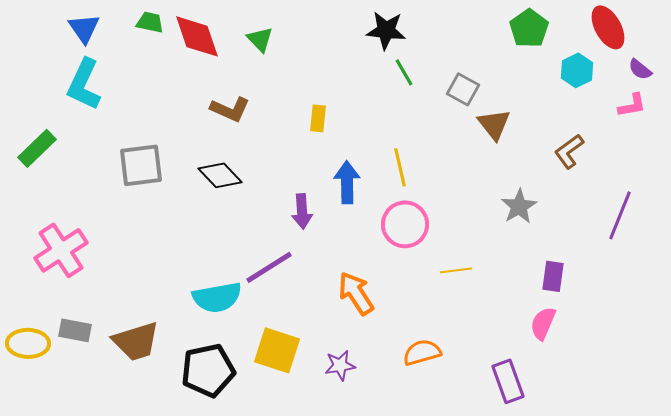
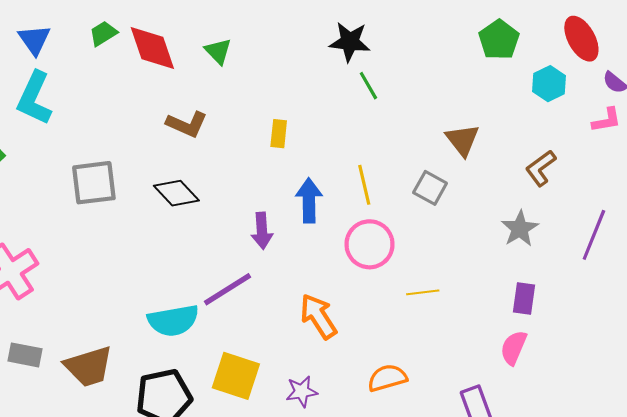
green trapezoid: (150, 22) -> (103, 33), turned -44
gray square: (463, 89) -> (430, 188), moved
gray star: (519, 206) -> (520, 229), moved

